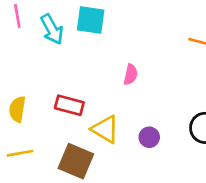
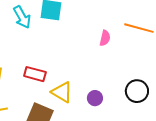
pink semicircle: (131, 75) -> (105, 38), moved

